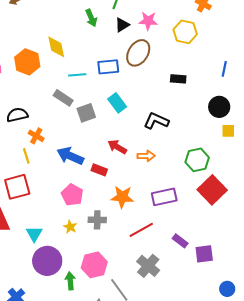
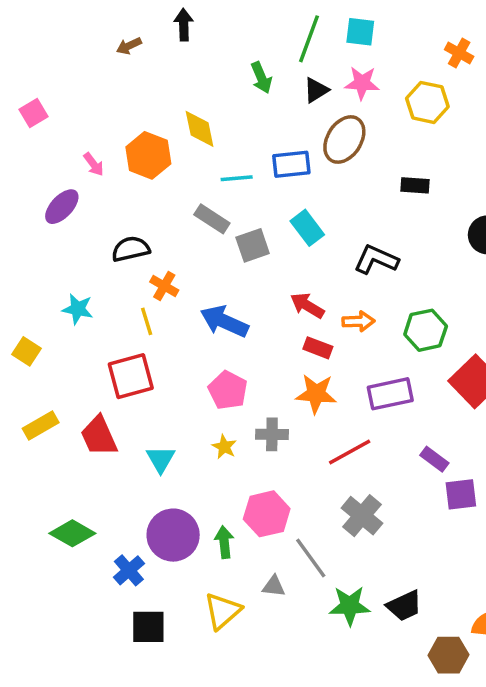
green hexagon: (197, 160) -> (426, 330), moved
red rectangle: (99, 170) -> (318, 348), moved
purple rectangle: (180, 241) -> (434, 459), moved
purple circle: (47, 261) -> (173, 535), moved

